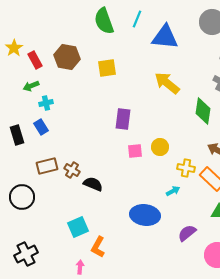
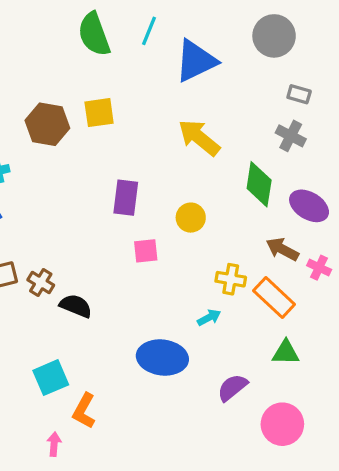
blue triangle: (165, 37) -> (196, 61), turned -32
brown hexagon: (67, 57) -> (47, 124), moved
yellow circle: (160, 147) -> (191, 218), moved

